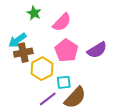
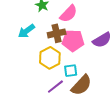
pink pentagon: (66, 51) -> (73, 41), turned -30
brown cross: (23, 53) -> (57, 33), moved

